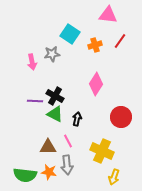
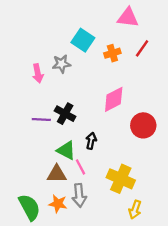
pink diamond: (96, 84) -> (114, 99), turned 30
green triangle: (55, 114) -> (66, 150), moved
red circle: (121, 117) -> (143, 125), moved
green semicircle: (25, 175) -> (29, 207), turned -125

